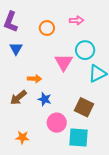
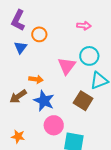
orange circle: (47, 28) -> (39, 34), moved
blue star: (45, 99) -> (44, 101), size x1.5
brown square: (84, 107) -> (83, 101), moved

